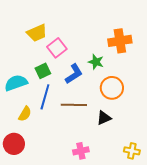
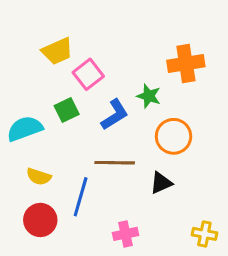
blue line: (45, 97) -> (81, 197), moved
yellow semicircle: (25, 114) -> (39, 177), turned 77
red circle: (14, 144) -> (40, 220), moved

